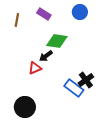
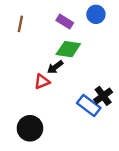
purple rectangle: (44, 14) -> (65, 22), moved

